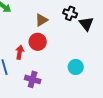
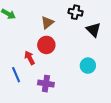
black triangle: (86, 24) -> (93, 30), moved
red arrow: (20, 52) -> (30, 58), turned -32

